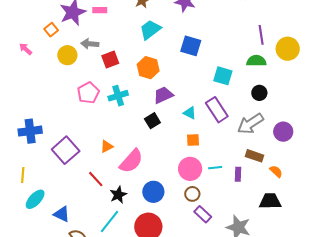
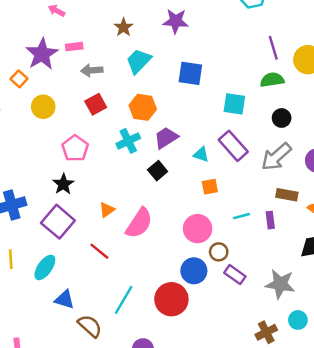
gray arrow: (90, 44) -> (92, 70), moved
cyan cross: (118, 96) -> (128, 141), moved
pink circle: (190, 169) -> (198, 229), moved
blue circle: (153, 192) -> (194, 271), moved
black star: (118, 195) -> (63, 184), moved
cyan ellipse: (35, 199) -> (45, 267), moved

